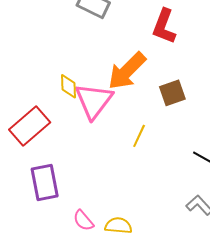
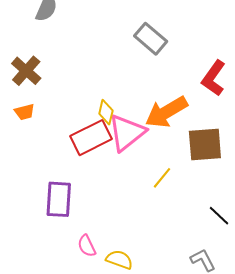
brown square: (172, 93) -> (205, 145), size x1.4
red rectangle: (30, 126) -> (91, 138), moved

